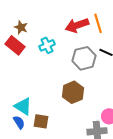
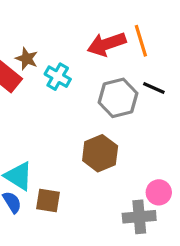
brown star: (21, 27) -> (27, 59), moved
cyan cross: (47, 45) -> (58, 77), turned -35

